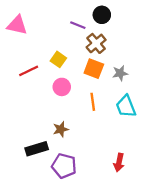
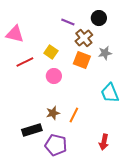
black circle: (102, 15) -> (99, 18), moved
pink triangle: (17, 25) -> (15, 34), moved
gray star: (120, 73) -> (105, 53), moved
orange line: (93, 102) -> (74, 115), moved, turned 35

